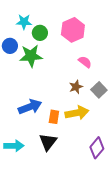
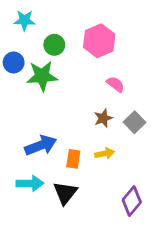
cyan star: (24, 22) -> (24, 20), moved
yellow arrow: (77, 113) -> (105, 153), size x0.6
cyan arrow: (14, 146) -> (30, 183), moved

